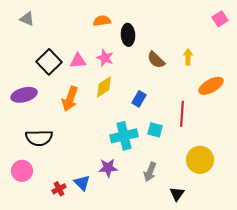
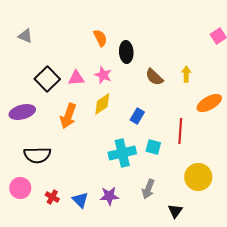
orange semicircle: (102, 21) -> (100, 38), turned 72
purple star: (108, 168) -> (109, 196), moved
red cross: (59, 189) -> (52, 197), moved, turned -32

